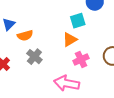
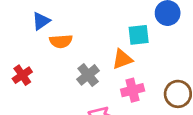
gray cross: (34, 57) -> (88, 75), moved

